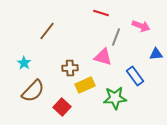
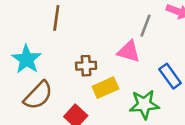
brown line: (47, 31) -> (56, 18), turned -30
cyan star: (24, 63) -> (27, 59), size x1.6

